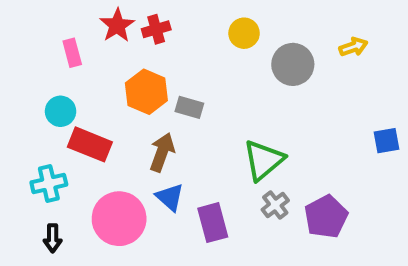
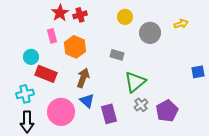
pink rectangle: (72, 53) -> (52, 36), moved
gray rectangle: (189, 107) -> (117, 55), moved
black arrow: (53, 238) -> (27, 122), size x1.5

